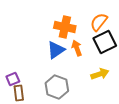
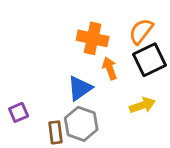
blue triangle: (56, 50) -> (80, 88), moved
brown rectangle: (19, 93) -> (56, 132), moved

